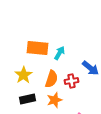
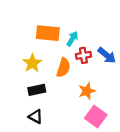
red cross: (71, 81) -> (83, 55), moved
orange star: (54, 100) -> (87, 91), moved

